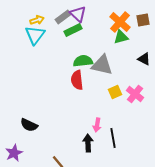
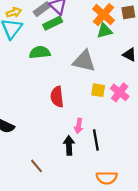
green semicircle: (83, 61) -> (40, 52), moved
red semicircle: (77, 80) -> (57, 97), moved
yellow square: (115, 92) -> (98, 90), turned 32

